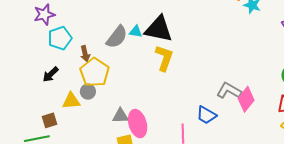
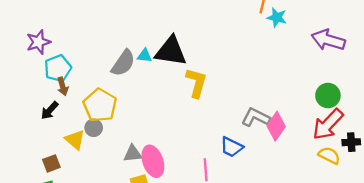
brown arrow: (85, 54) -> (63, 86), moved
yellow L-shape: (164, 58) -> (196, 83), moved
yellow triangle: (71, 101) -> (75, 140), turned 48

